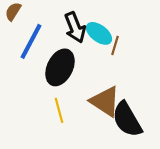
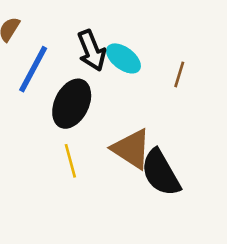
brown line: (115, 45) -> (179, 74), moved

